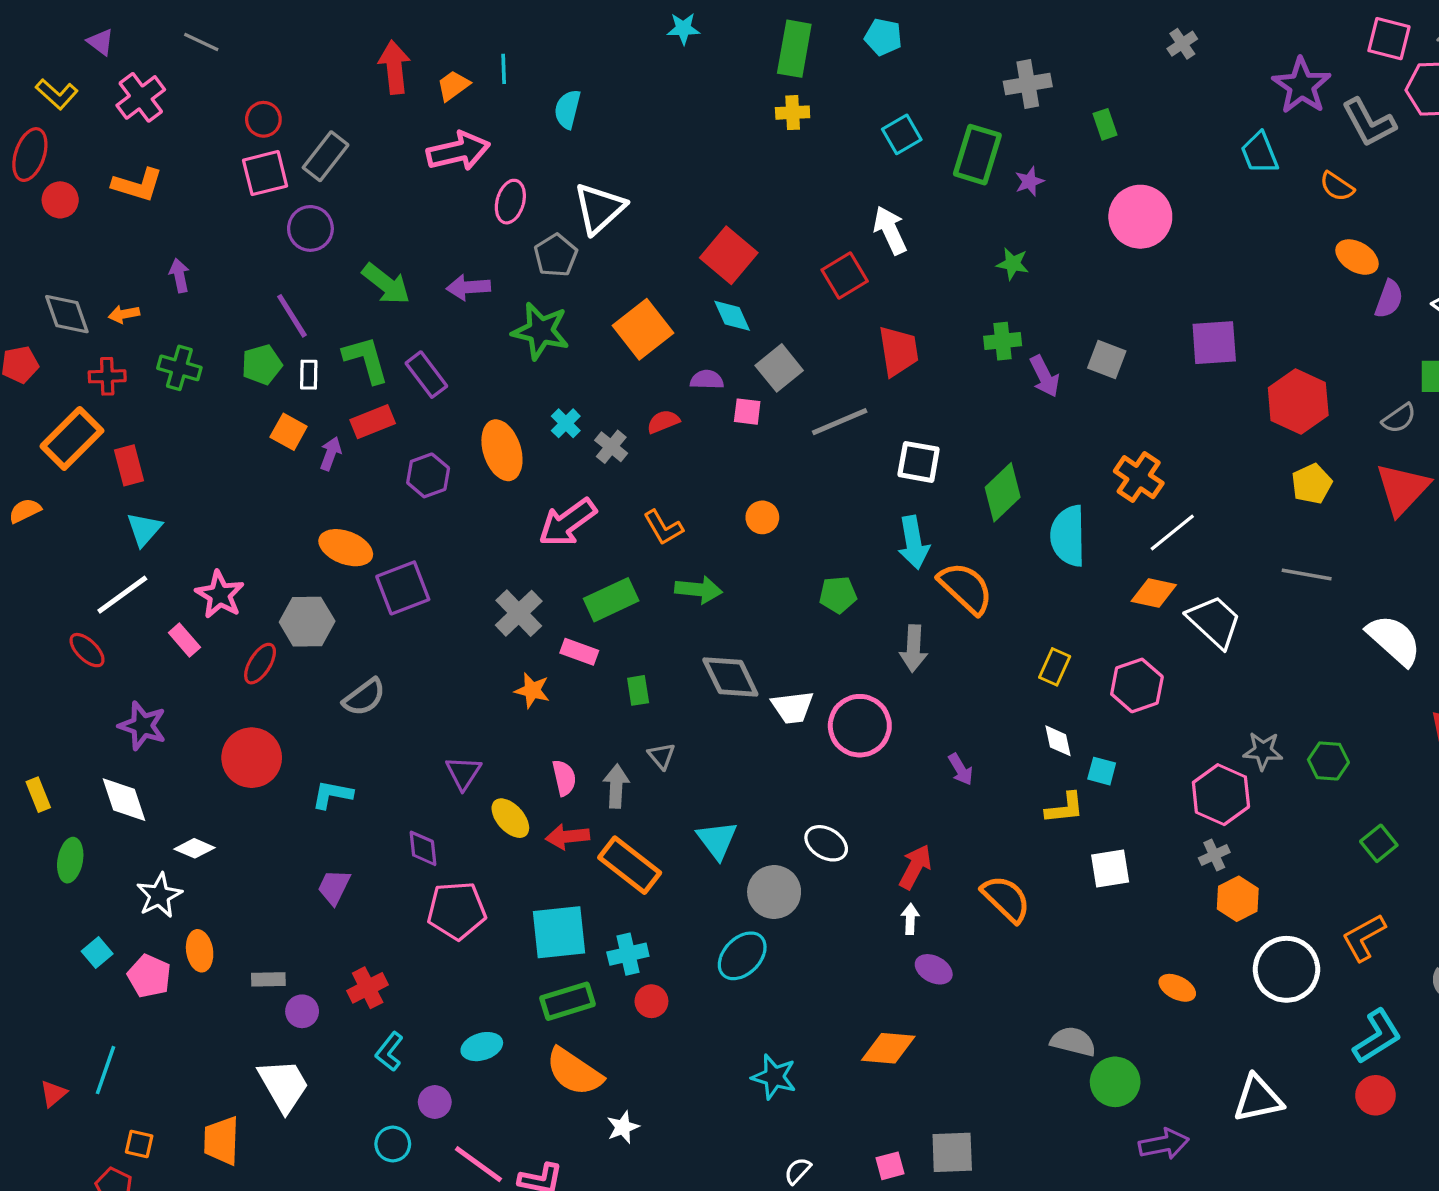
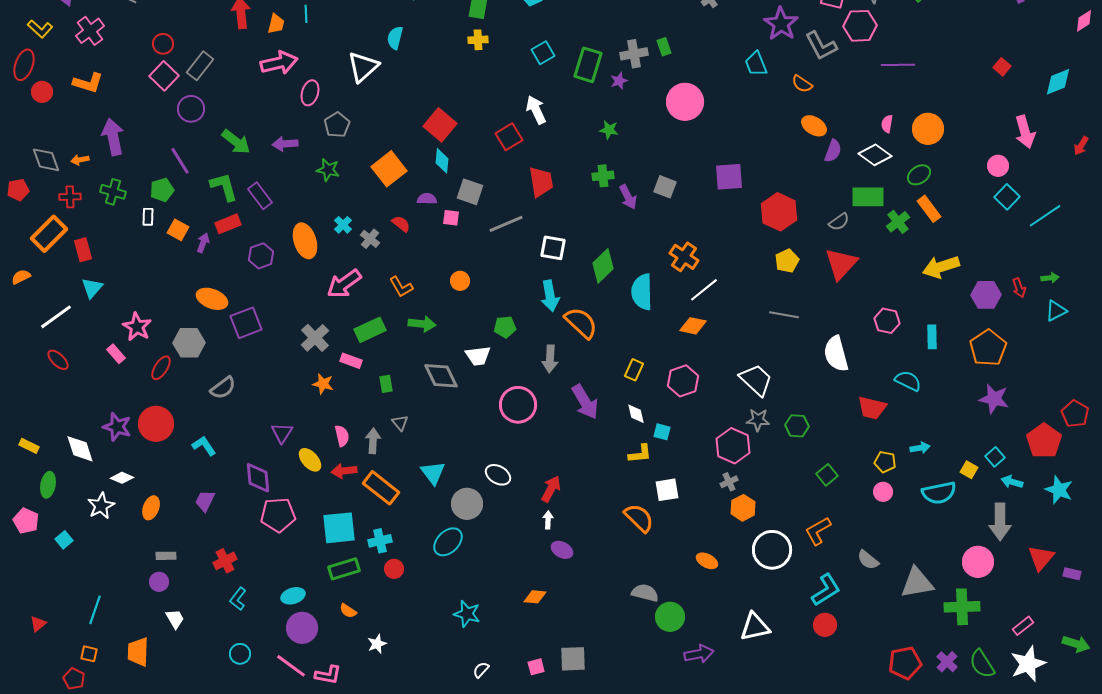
gray cross: (1028, 84) -> (634, 54), moved
orange trapezoid: (453, 86) -> (276, 24), turned 140
cyan semicircle: (567, 109) -> (395, 38), moved
pink square: (265, 173) -> (164, 76), turned -32
white triangle: (599, 208) -> (363, 67), moved
purple arrow: (179, 275) -> (113, 137), size x1.8
cyan diamond: (732, 316) -> (442, 161), turned 30
green star: (541, 331) -> (328, 170), size x0.7
gray square: (779, 368) -> (470, 192), turned -32
white rectangle: (309, 375) -> (148, 217), moved
red semicircle: (663, 422) -> (401, 224), turned 60
white line: (122, 595) -> (56, 317), moved
white trapezoid: (1214, 622) -> (756, 380), moved
white semicircle: (1394, 640) -> (836, 354), turned -147
white trapezoid: (793, 707) -> (478, 356), moved
purple star: (142, 726) -> (117, 427), moved
purple arrow: (961, 769) -> (585, 402), moved, size x1.8
yellow rectangle: (38, 795) -> (29, 446), turned -42
cyan L-shape: (332, 795) -> (204, 446), turned 45
purple diamond: (423, 848) -> (258, 478), size x1.4
orange semicircle: (1006, 899) -> (639, 518), moved
orange ellipse: (200, 951) -> (151, 508), moved, turned 30
pink pentagon: (149, 976) -> (26, 521), moved
purple circle: (302, 1011) -> (159, 582), moved
orange diamond: (888, 1048) -> (535, 597), size x0.7
cyan line: (105, 1070) -> (95, 610), moved
orange semicircle: (574, 1072) -> (348, 611), size x0.5
white trapezoid: (284, 1085) -> (175, 619), size x0.6
purple circle: (435, 1102) -> (302, 628), moved, size x1.6

